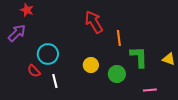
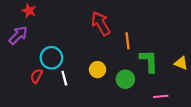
red semicircle: (34, 71) -> (36, 76), turned 72
white line: (55, 81) -> (64, 78), moved

